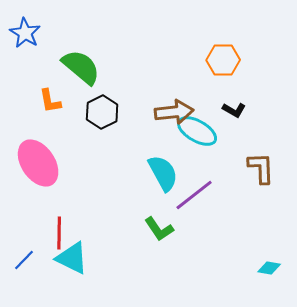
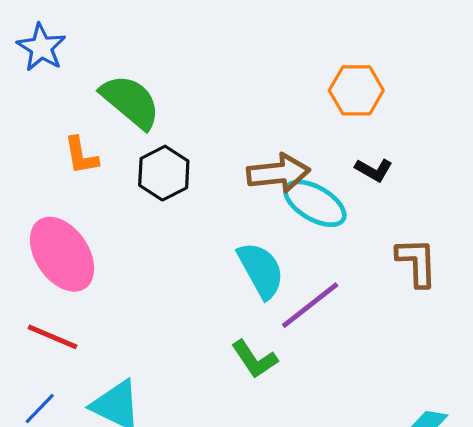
red line: (59, 233) -> (52, 337), moved, turned -68

